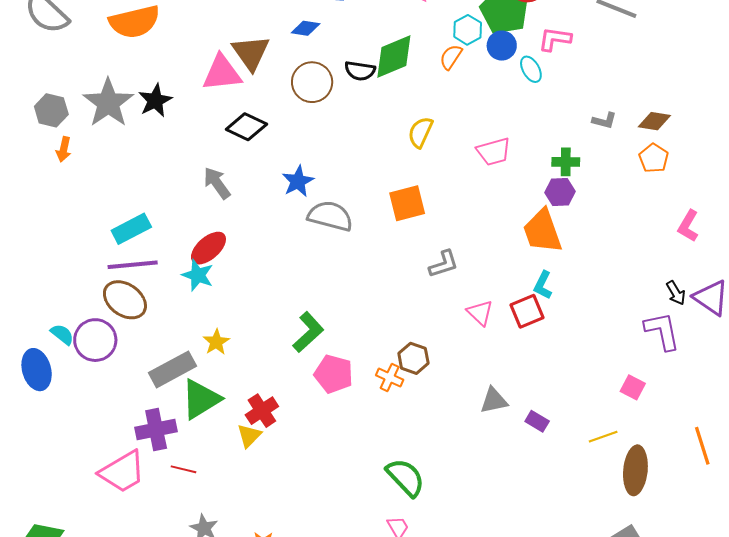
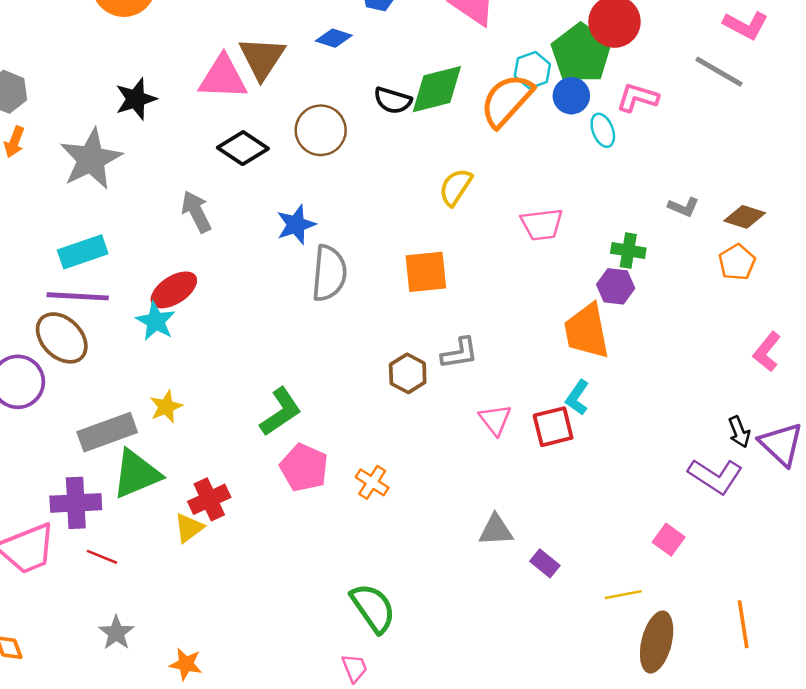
orange semicircle: (451, 57) -> (507, 100), size x1.8
brown circle: (312, 82) -> (321, 130), moved
gray star: (108, 103) -> (91, 159), moved
gray semicircle: (330, 216) -> (329, 273), turned 72
purple L-shape: (662, 331) -> (715, 476), turned 126
brown hexagon: (413, 358) -> (408, 373), moved

